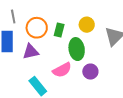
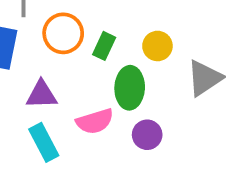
purple triangle: (31, 52) -> (42, 95), moved

